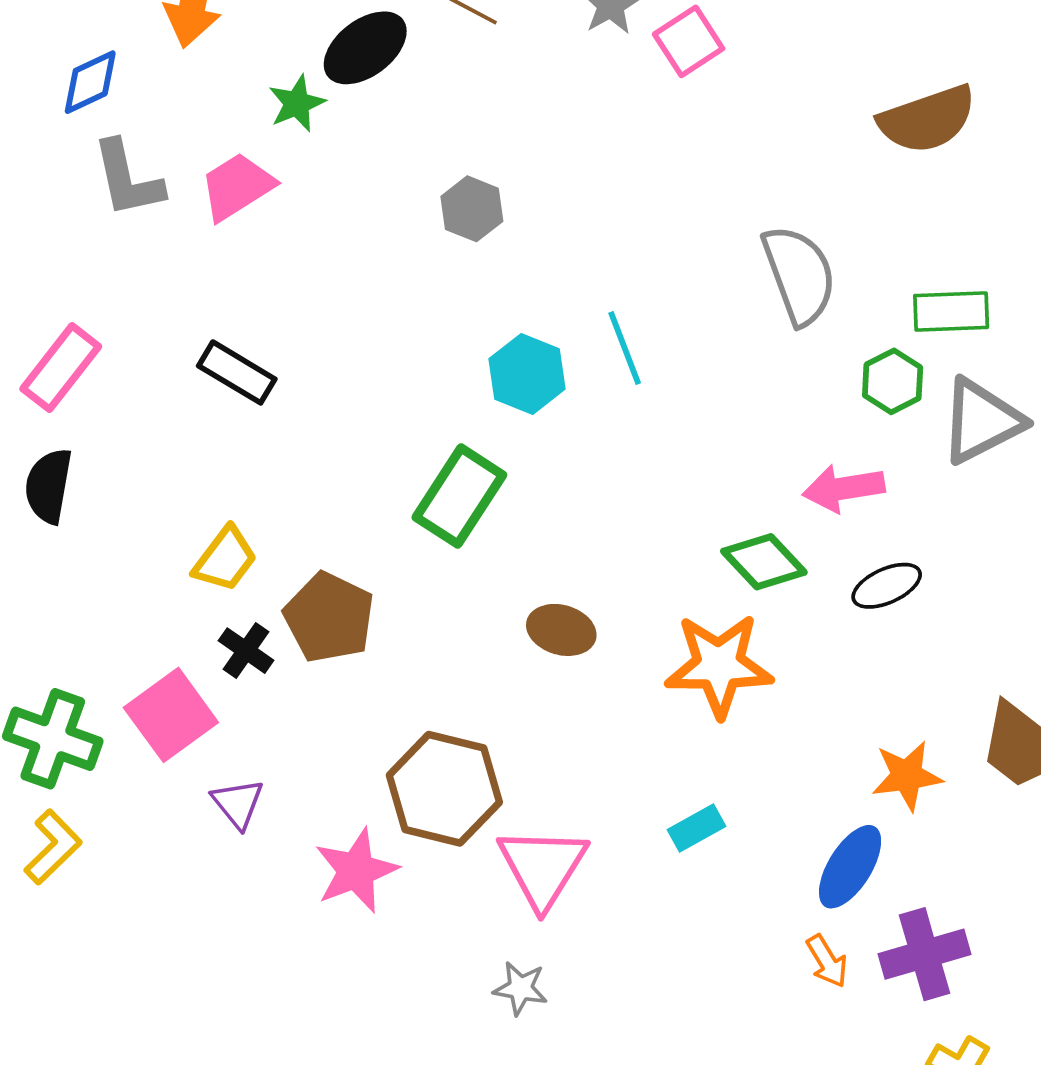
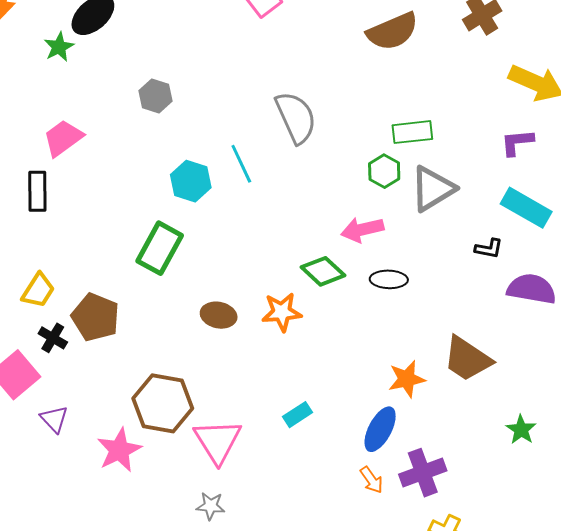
pink trapezoid: (237, 186) -> (63, 138), moved
gray semicircle: (799, 275) -> (296, 117), moved
black rectangle: (237, 372) -> (37, 191), turned 63
black ellipse: (887, 586) -> (389, 279), turned 30
orange star: (719, 665) -> (282, 312), moved, size x0.7

